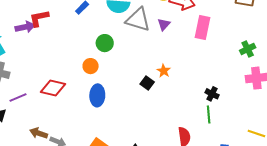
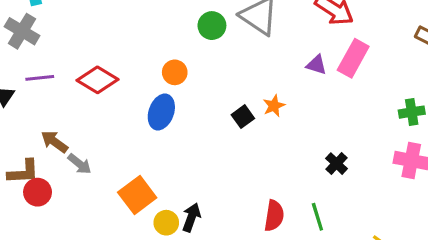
purple triangle: (164, 24) -> (317, 65), moved, turned 48
green circle: (105, 43) -> (212, 26), moved
orange circle: (91, 66) -> (175, 72), moved
green line: (209, 114) -> (317, 217), moved, turned -30

